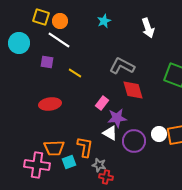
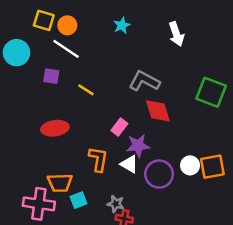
orange L-shape: (85, 147) -> (98, 159), moved

